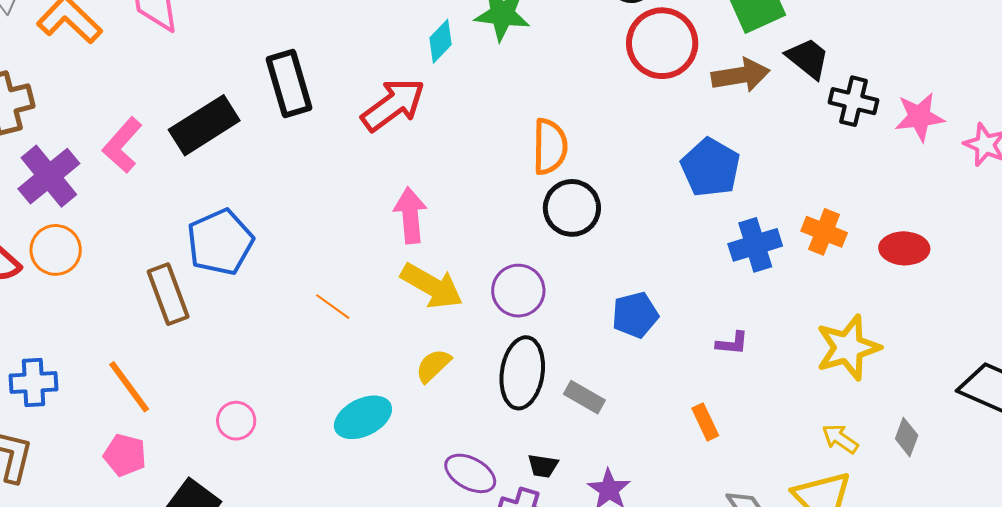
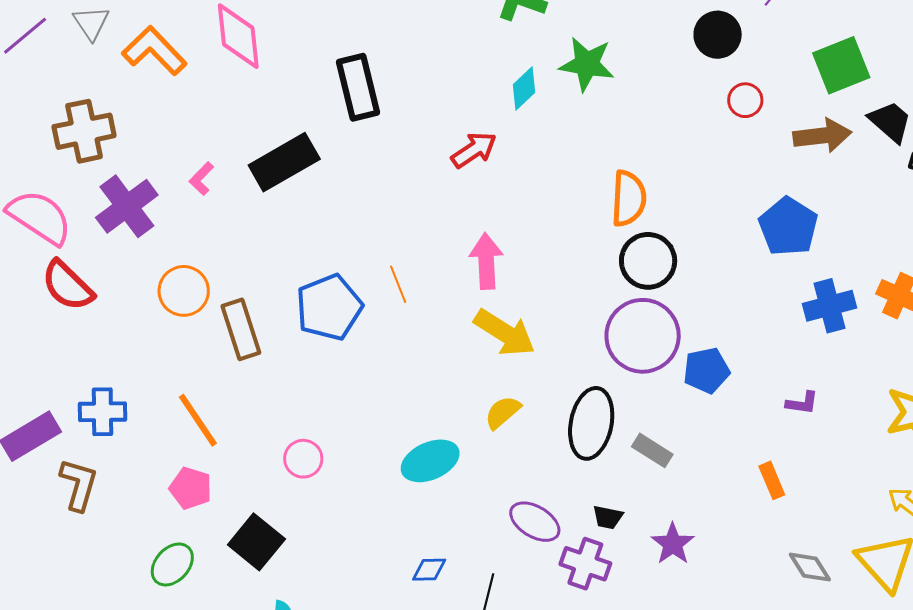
red circle: (662, 43) -> (745, 100), size x0.5
black rectangle: (289, 83) -> (358, 87), moved
red arrow: (393, 105) -> (474, 150), size x0.7
pink L-shape: (122, 145) -> (201, 179), size x0.6
blue pentagon: (220, 242) -> (329, 307), moved
orange circle: (56, 250) -> (184, 291), moved
purple circle: (518, 291) -> (643, 336), moved, size x1.4
orange line: (333, 307) -> (398, 284), moved, turned 30

